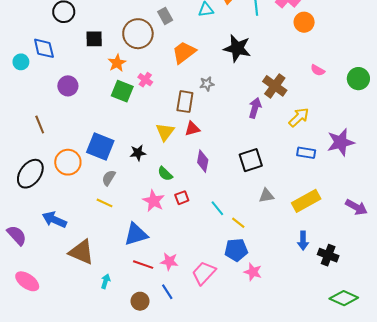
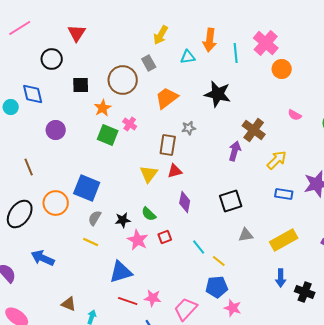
black star: (138, 153) -> (123, 220), moved
brown triangle: (82, 252) -> (69, 304), moved, size x0.6

